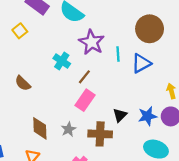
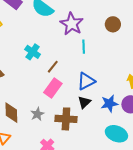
brown circle: (150, 29) -> (113, 24), size x0.6
purple star: (92, 42) -> (72, 24), moved
blue triangle: (141, 63) -> (86, 81), moved

